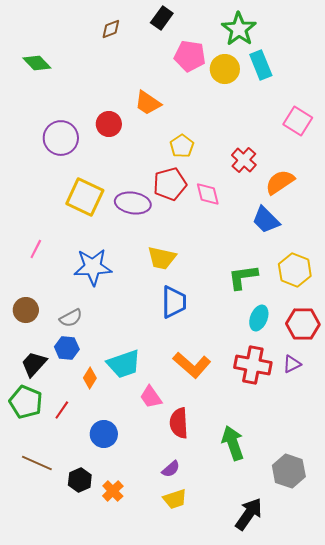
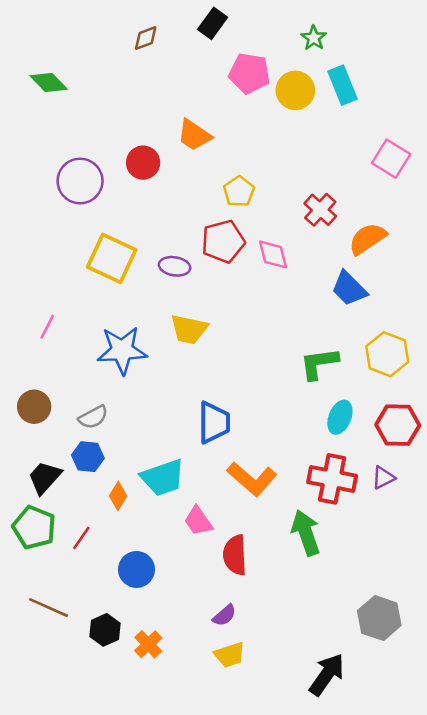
green star: (239, 29) -> (314, 38), size x0.6
purple ellipse: (133, 203) -> (175, 266), size x0.7
yellow trapezoid: (162, 258) -> (189, 329), moved
blue trapezoid: (174, 302) -> (214, 422), moved
green arrow: (233, 443) -> (306, 533), moved

